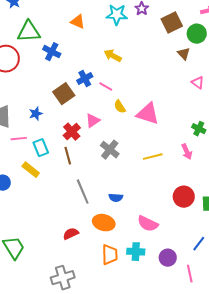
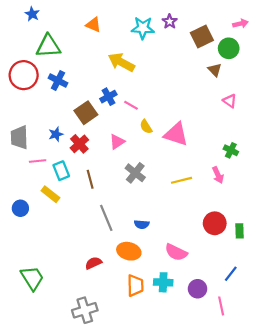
orange triangle: (78, 22) -> (93, 25), moved
blue cross: (52, 52) -> (58, 81), moved
yellow arrow: (113, 56) -> (121, 62), moved, size x1.4
red cross: (72, 132) -> (79, 144), moved

